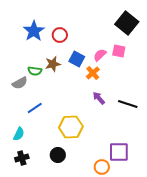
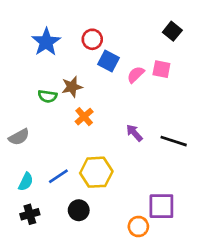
black square: (127, 23) -> (172, 31), size x0.6
red circle: (60, 35) -> (92, 39), moved
blue square: (77, 59) -> (109, 61), moved
orange cross: (93, 73) -> (84, 117), moved
gray semicircle: (20, 83) -> (19, 137), moved
blue line: (35, 108) -> (58, 176), moved

